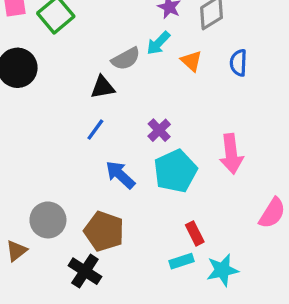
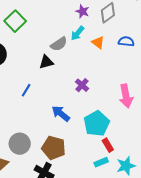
blue semicircle: (238, 63) -> (126, 41), turned 98
blue line: (95, 130) -> (26, 90), moved
cyan pentagon: (175, 171) -> (97, 123), moved

